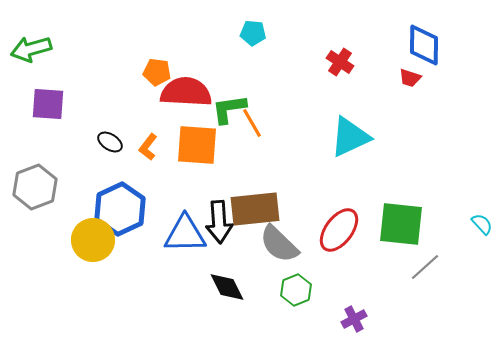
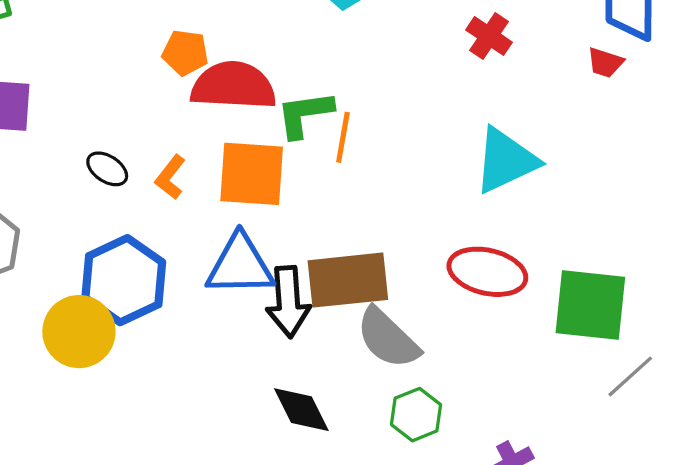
orange line: (252, 123) -> (343, 137), turned 40
red ellipse: (339, 230) -> (487, 272), moved, turned 66
blue triangle: (185, 234) -> (240, 265), moved

